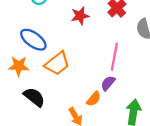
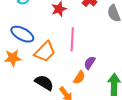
pink line: (114, 57) -> (72, 39), moved
black semicircle: (34, 97) -> (44, 83), moved

